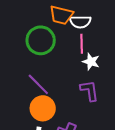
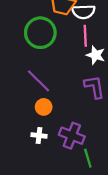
orange circle: (43, 108) -> (44, 107), size x0.6

